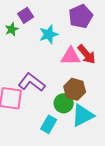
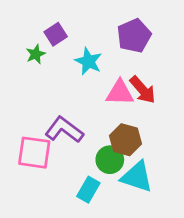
cyan star: (49, 34) -> (88, 61), turned -30
cyan triangle: (83, 115) -> (137, 177), turned 45

